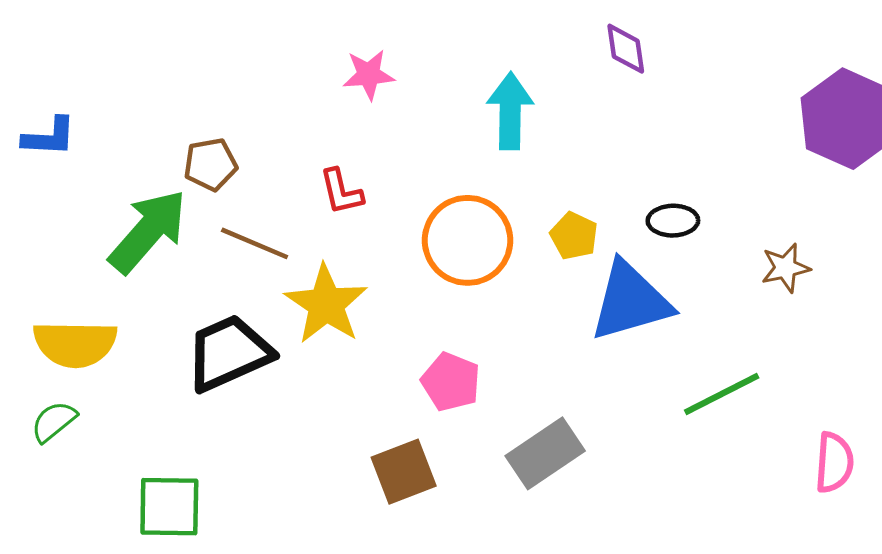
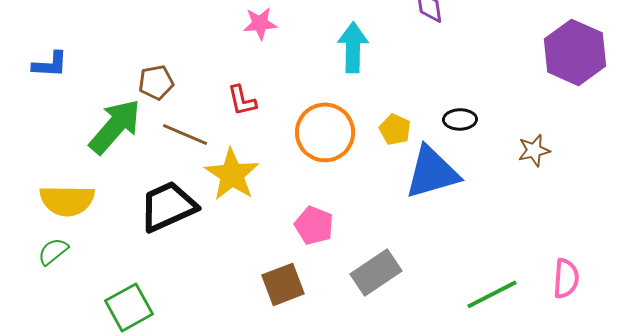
green line: (722, 394) -> (492, 294), moved
green square: (169, 507) -> (129, 307), turned -30

